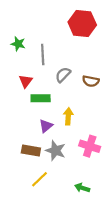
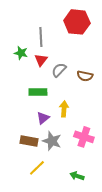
green star: (18, 44) -> (21, 53), moved
gray line: (43, 54) -> (41, 37), moved
red triangle: (26, 81) -> (41, 60), moved

